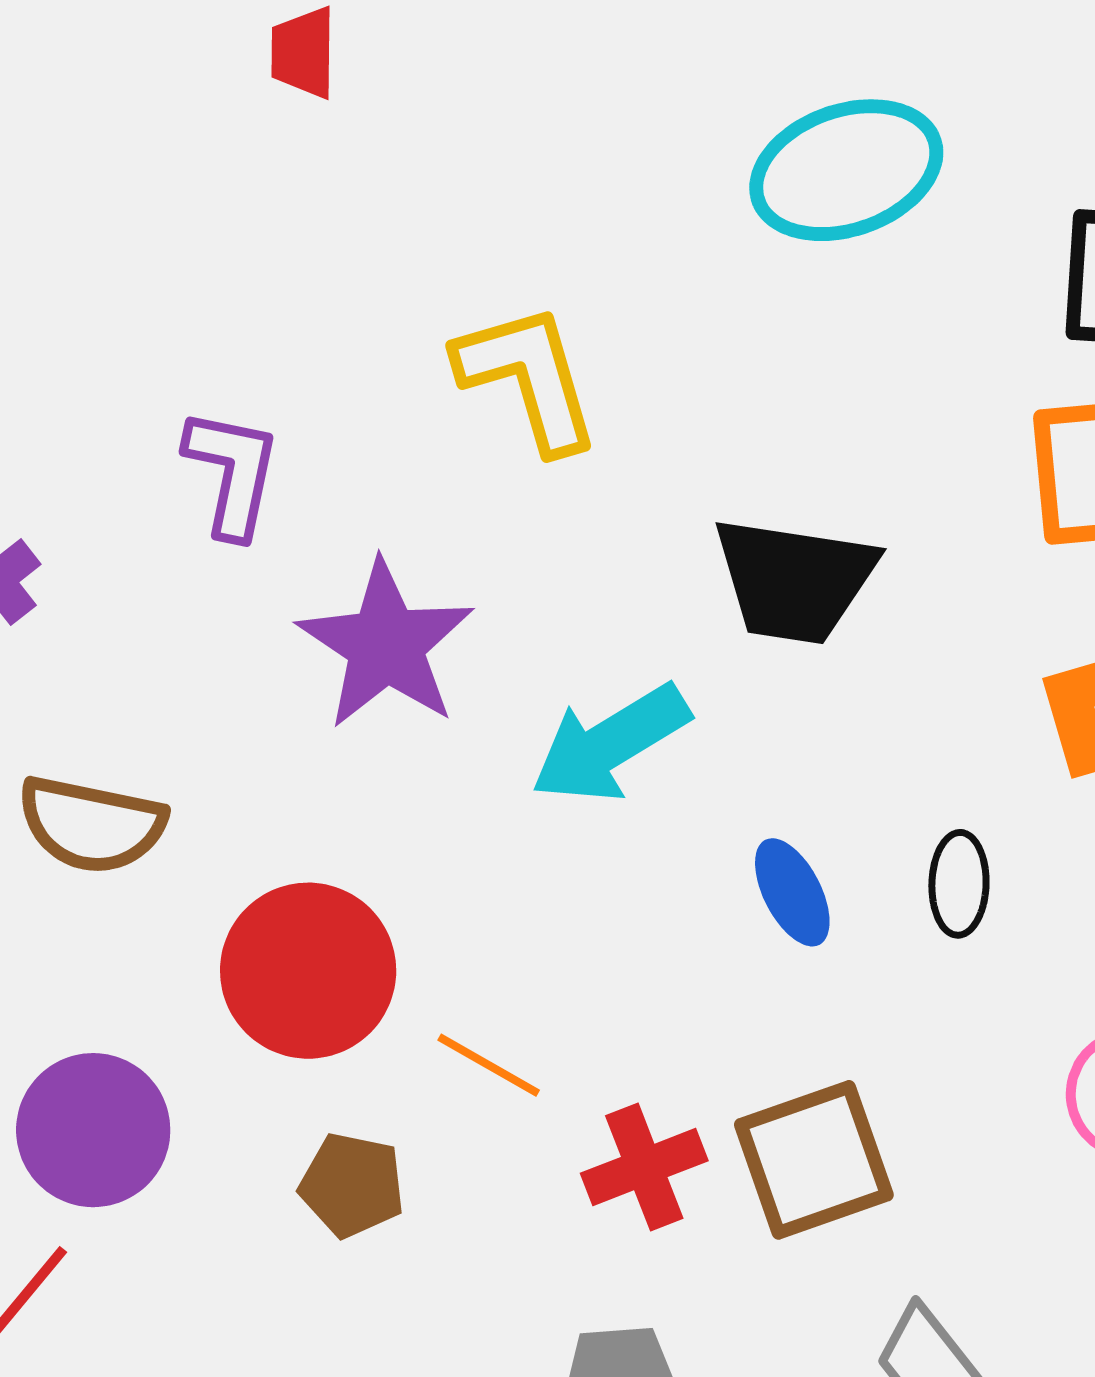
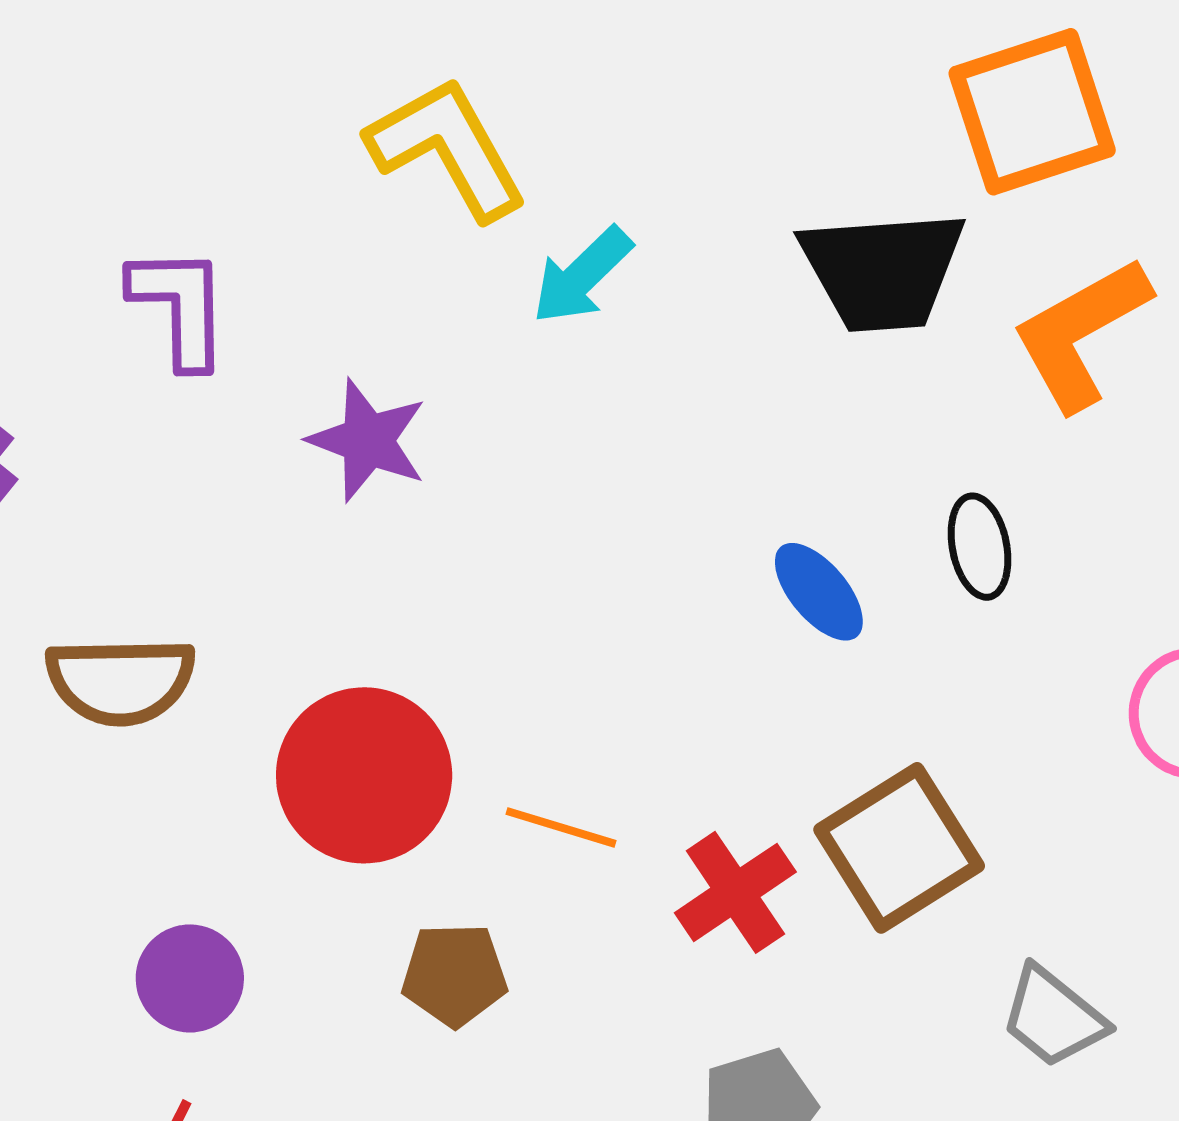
black trapezoid: (794, 580) -> (883, 270), moved
purple star: (386, 645) -> (368, 440), size x0.7
cyan arrow: (610, 744) -> (582, 276), moved, size x0.7
purple circle: (93, 1130) -> (190, 978), size x0.7

